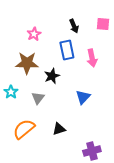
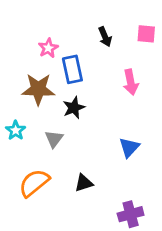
blue rectangle: (67, 50) -> (72, 69), moved
blue triangle: (83, 97) -> (129, 147), moved

